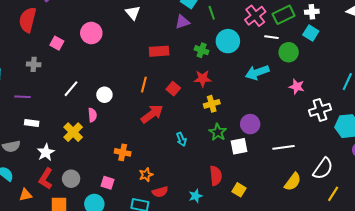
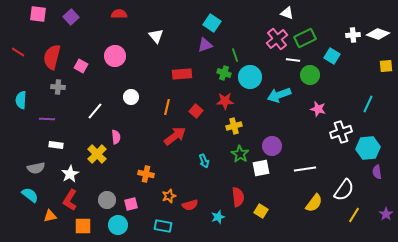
white cross: (312, 12) -> (353, 35), moved
green line: (212, 13) -> (235, 55), moved
red semicircle: (28, 20) -> (52, 57), moved
cyan circle: (228, 41) -> (250, 77), moved
white circle: (104, 95) -> (131, 97), moved
gray circle: (71, 179) -> (107, 200), moved
pink square: (107, 183) -> (131, 204), turned -32
red semicircle: (160, 192) -> (190, 205), moved

